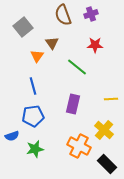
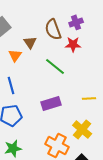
purple cross: (91, 14) -> (76, 22), moved
brown semicircle: (63, 15) -> (53, 29), moved
purple rectangle: (73, 104) -> (51, 103), turned 60

